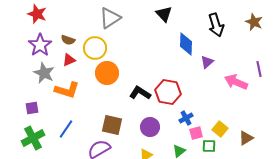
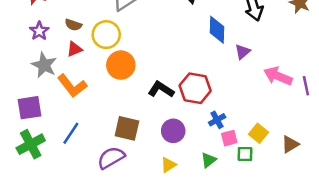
purple star: (40, 45) -> (39, 31), size x0.7
purple line: (259, 69) -> (306, 86), moved
orange L-shape: (67, 90) -> (72, 86), turned 35
purple square: (32, 108) -> (29, 108), size x1.5

